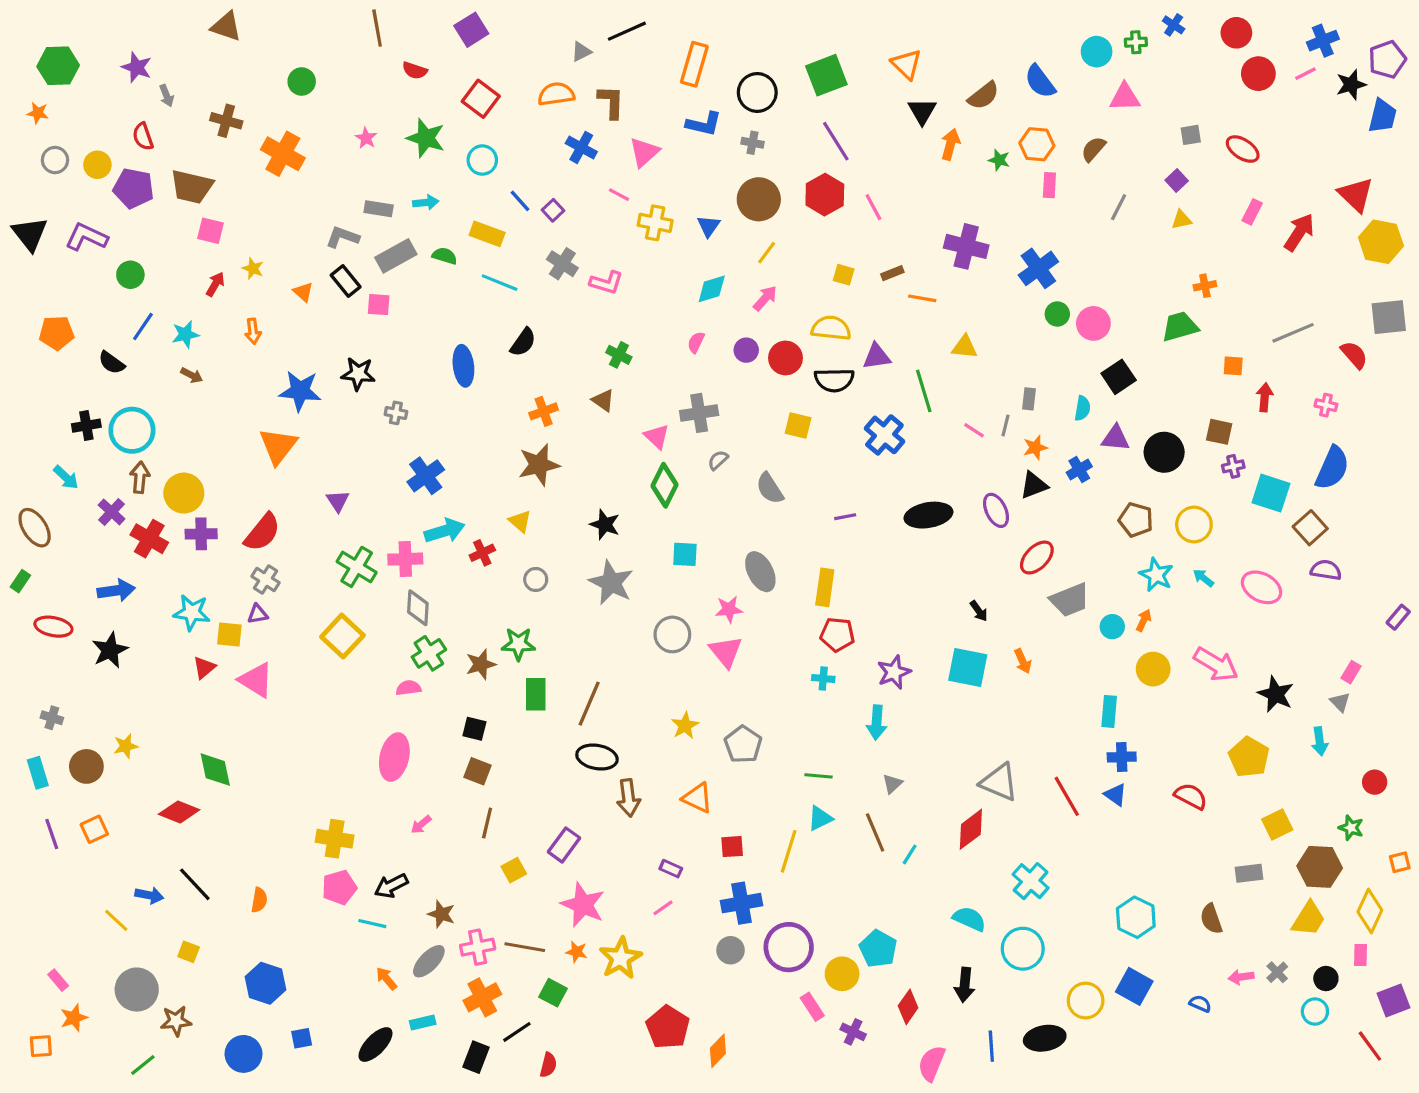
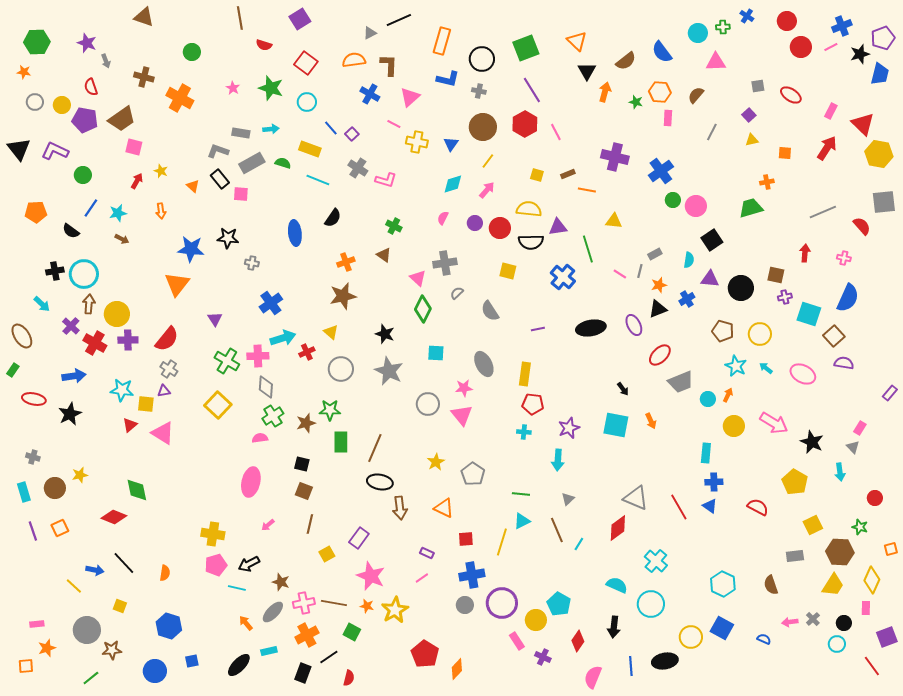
brown trapezoid: (192, 187) -> (122, 119), turned -48
pink rectangle: (1252, 212) -> (831, 111), moved
orange square: (1233, 366) -> (785, 153), moved
gray rectangle: (1029, 399) -> (655, 254), turned 56
gray circle: (536, 579) -> (341, 369), size x1.6
pink rectangle: (58, 980) -> (37, 624), turned -56

